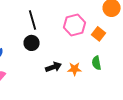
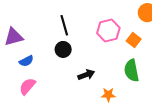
green semicircle: (97, 63) -> (132, 70), size x1.5
orange star: (75, 69) -> (108, 95), moved

